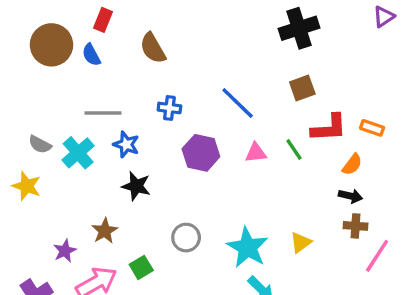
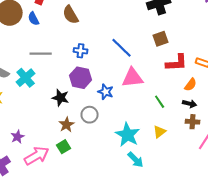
blue star: (126, 145) -> (106, 92), moved
green line: (294, 149) -> (160, 102), moved
purple hexagon: (201, 153) -> (81, 78), moved
pink triangle: (256, 153) -> (133, 78), size x1.6
brown star: (105, 231) -> (67, 125), moved
gray circle: (186, 238) -> (90, 115), moved

